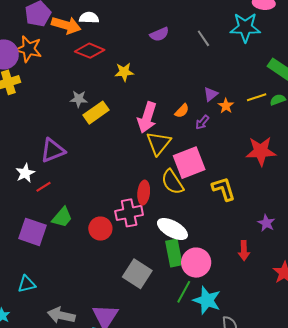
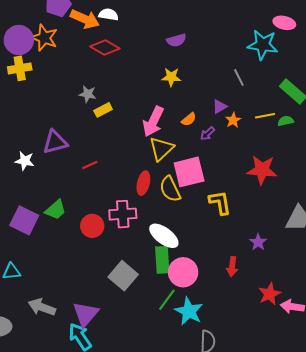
gray line: (203, 38) -> (239, 77), moved
yellow star: (124, 72) -> (171, 77), moved
yellow rectangle: (96, 113) -> (103, 110), size x0.7
white star: (25, 173) -> (25, 161), turned 30
red line: (44, 187) -> (90, 165), moved
red ellipse: (144, 193) -> (143, 183), moved

